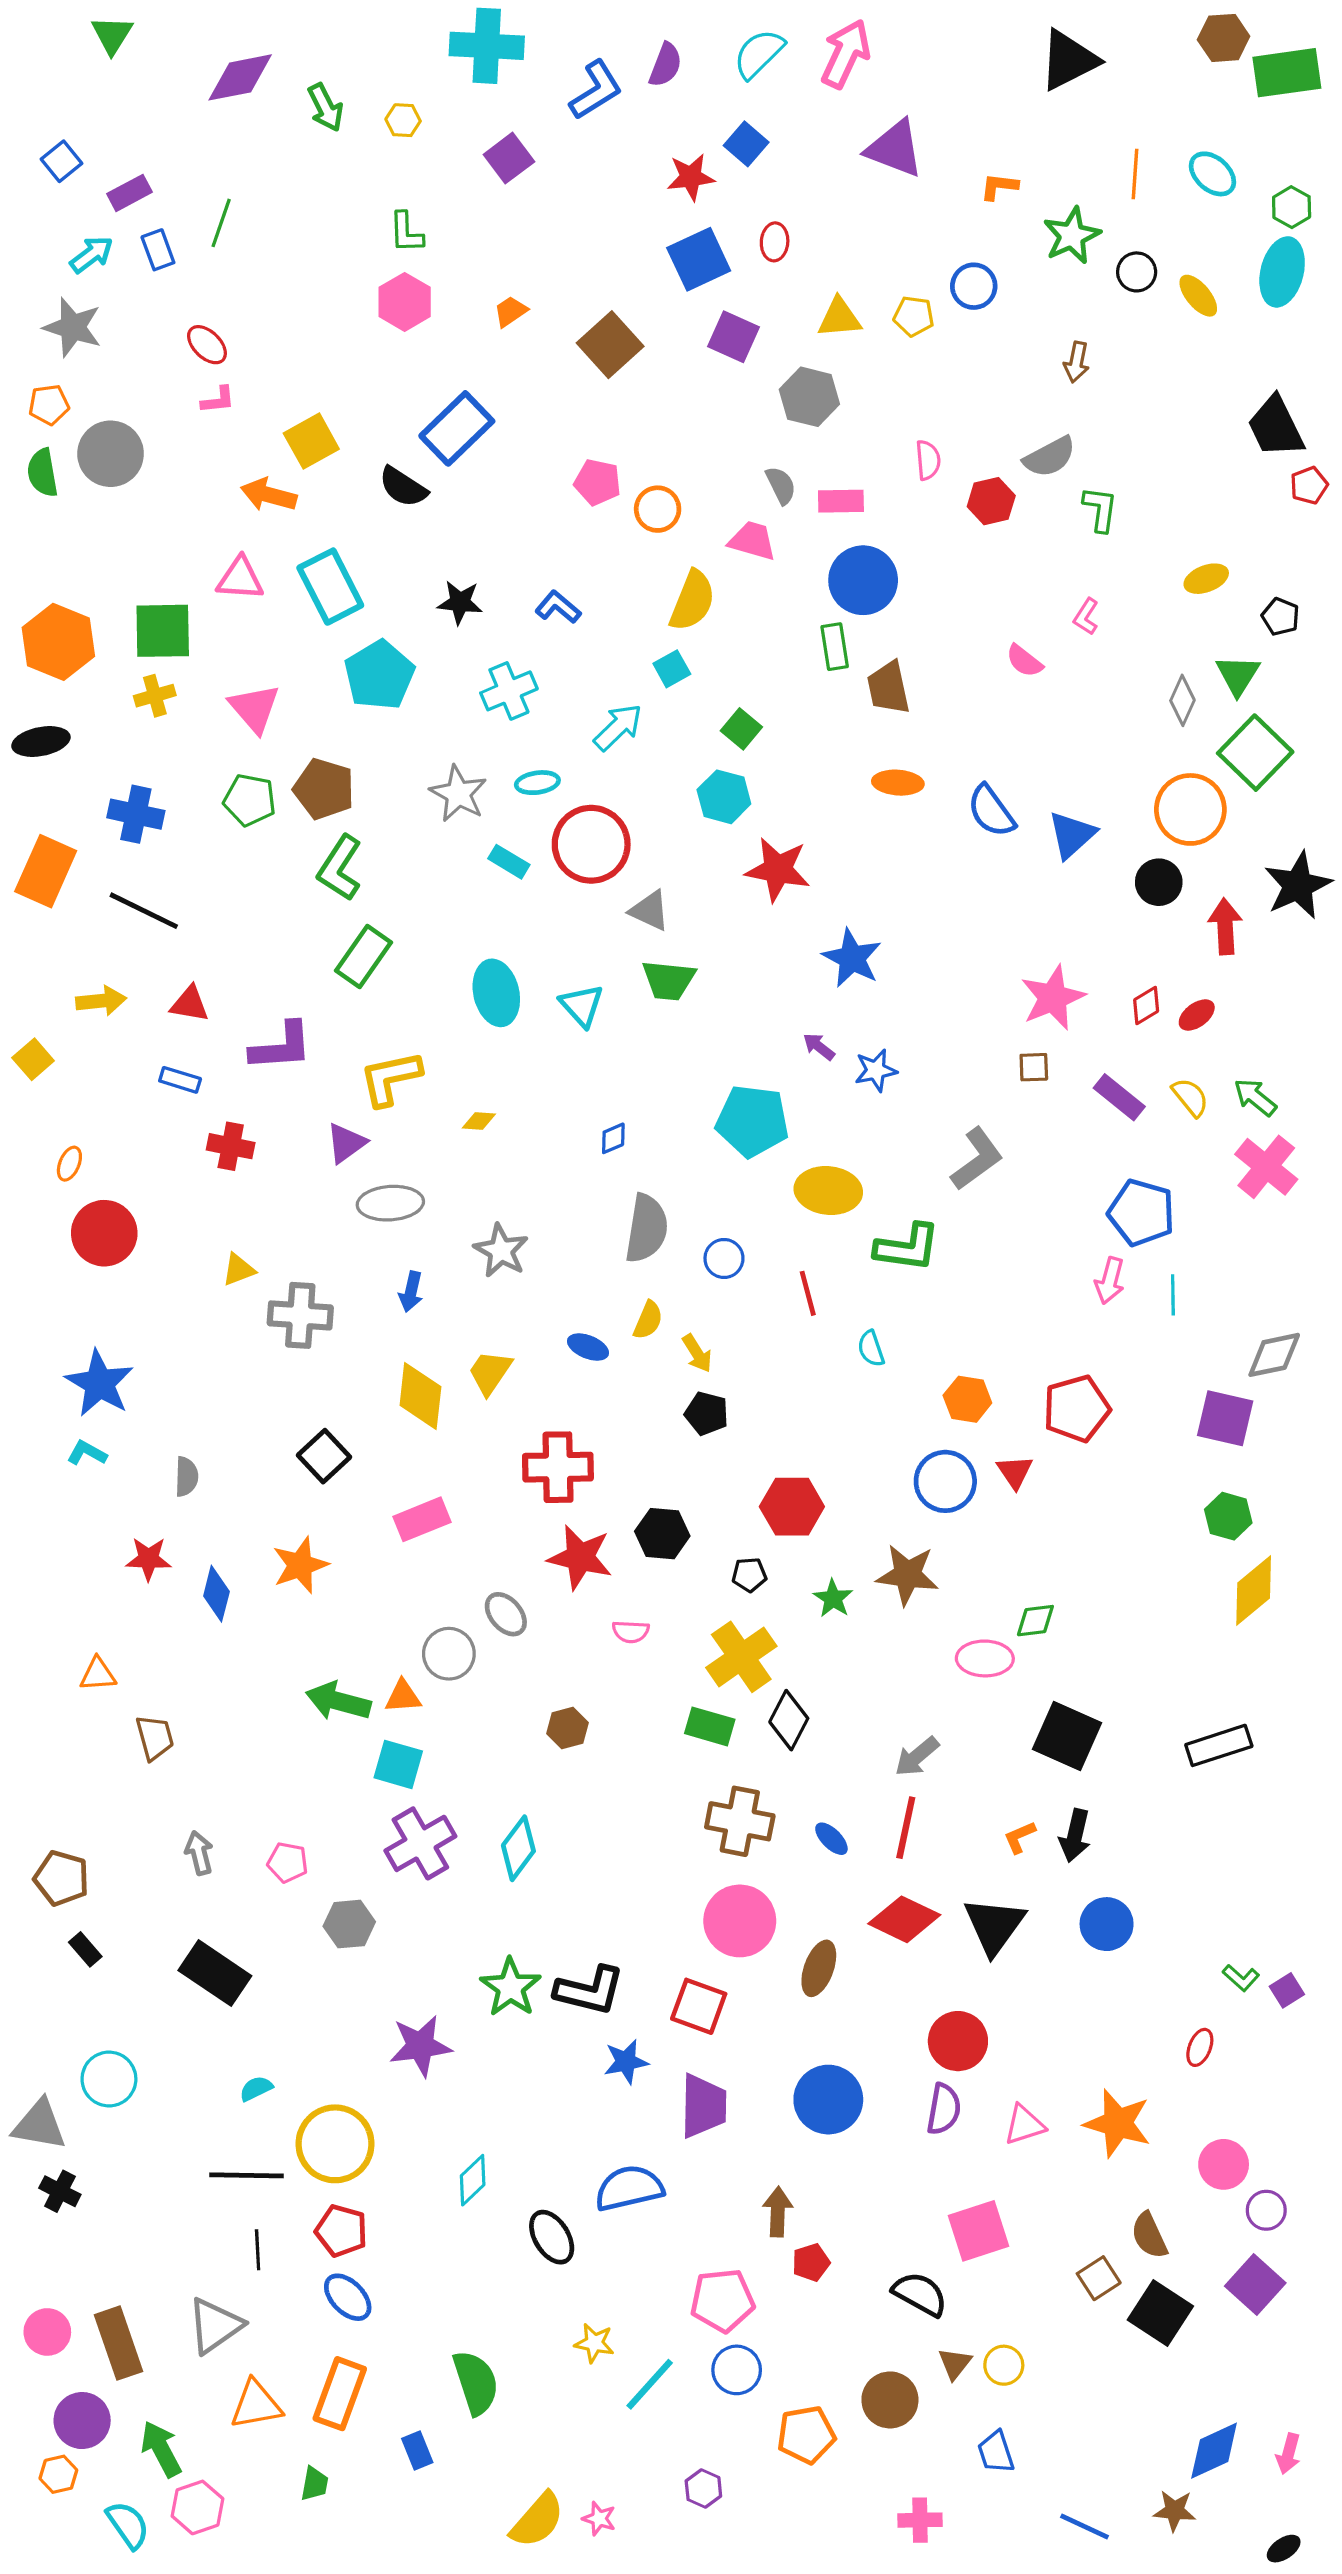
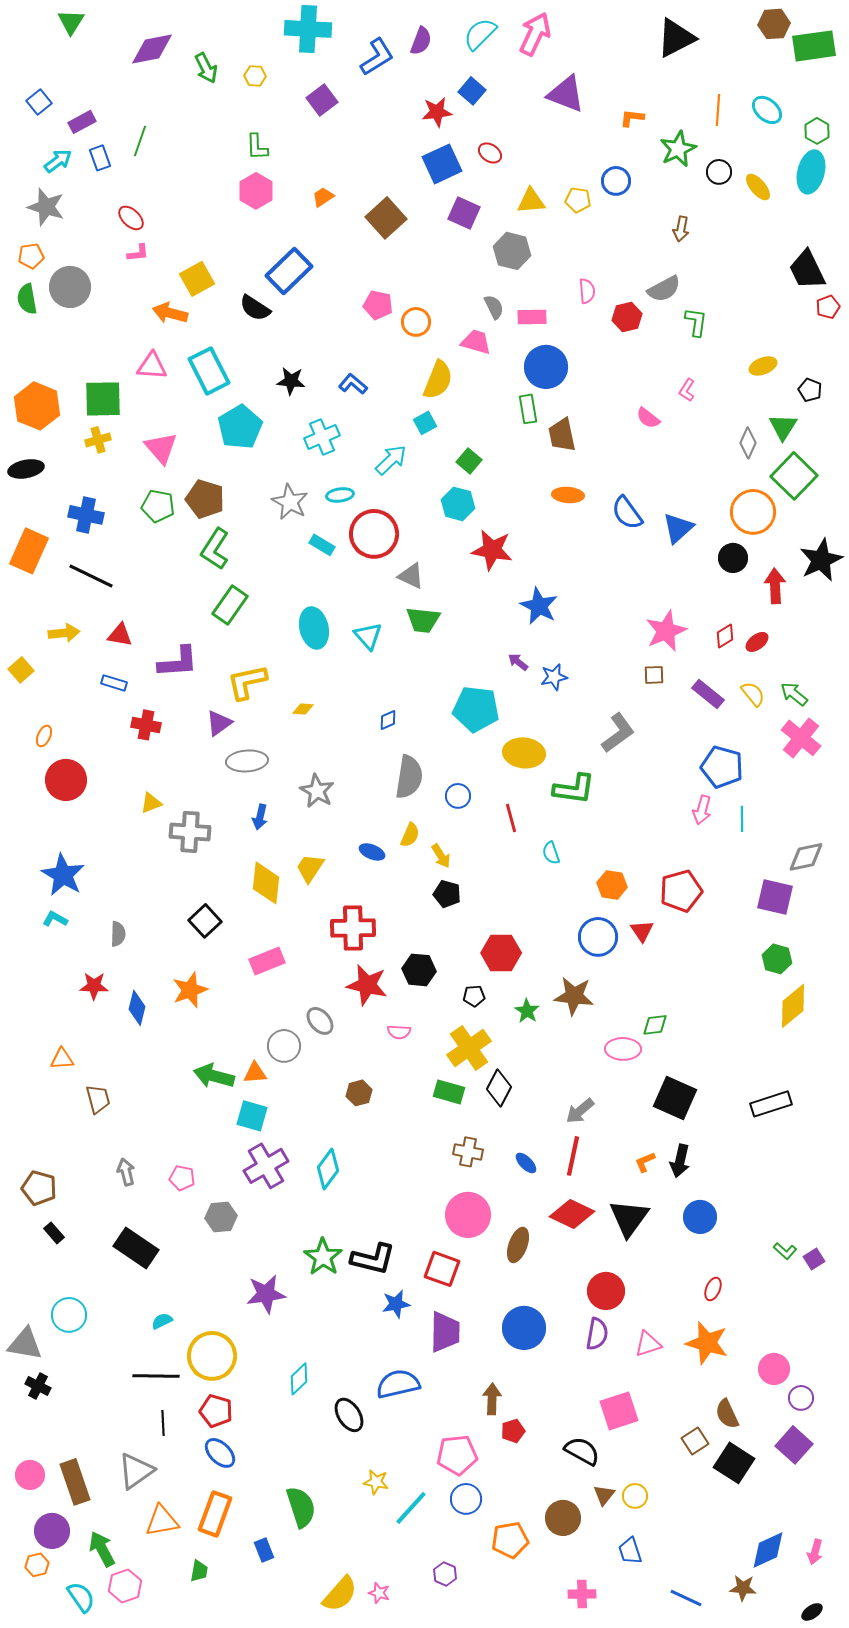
red ellipse: (775, 242) -> (490, 153), turned -60
brown cross: (740, 1821) -> (468, 1152), size x0.7
red ellipse: (1200, 2047) -> (713, 1289), moved

